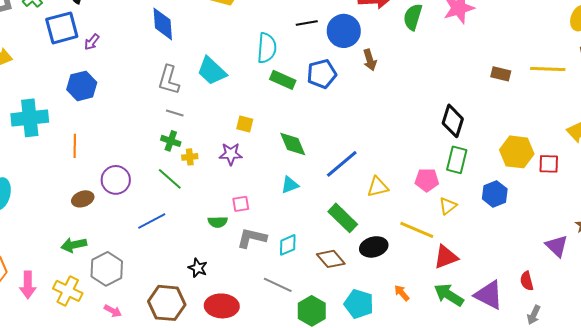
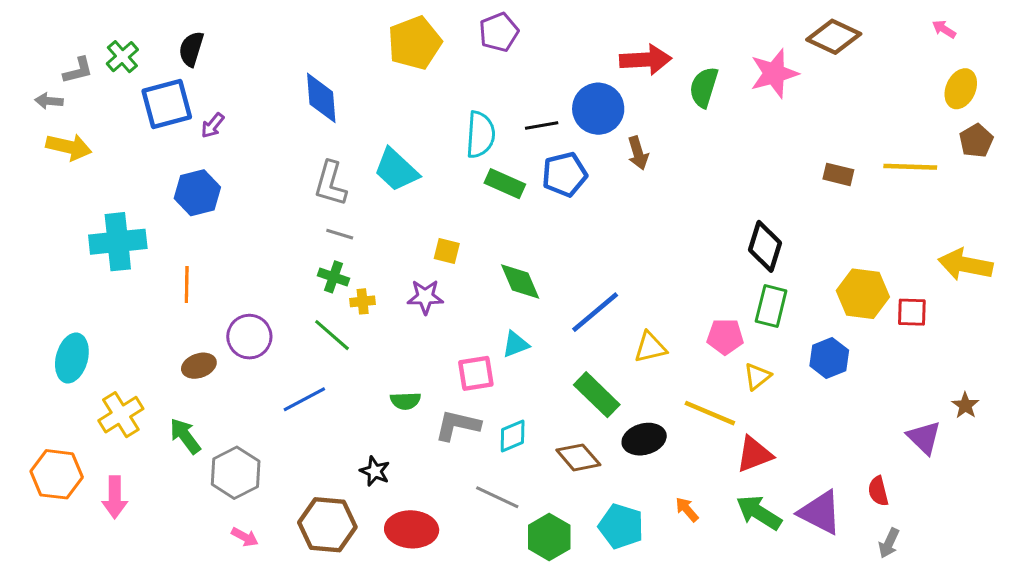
black line: (307, 23) -> (542, 125), moved
pink square: (241, 204) -> (476, 373), moved, size x1.4
green arrow: (74, 245) -> (185, 436), turned 65
yellow cross: (68, 291) -> (121, 415), moved, turned 32

